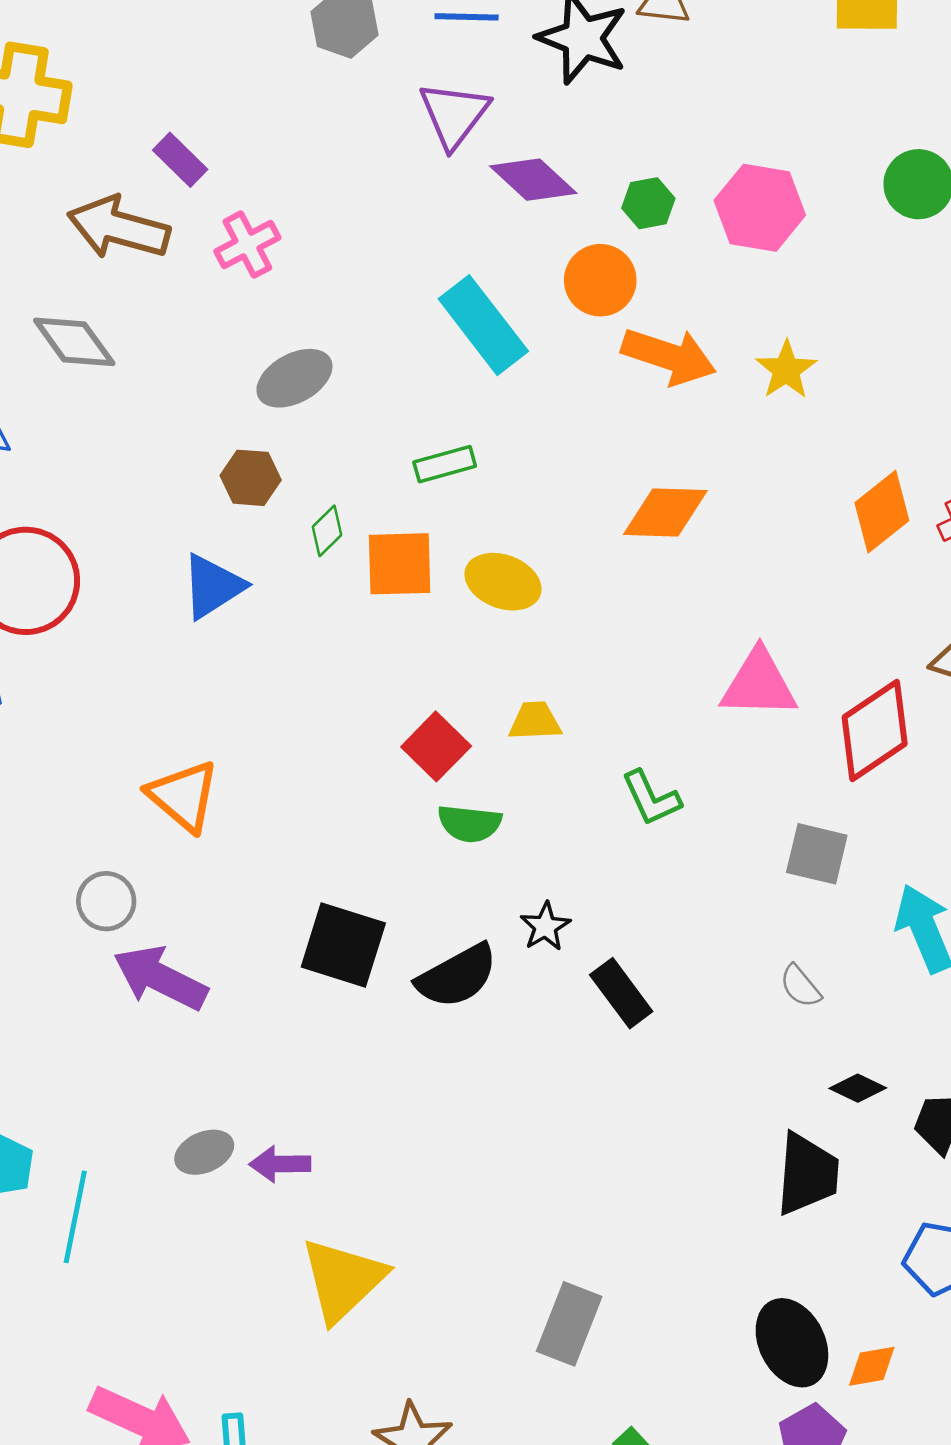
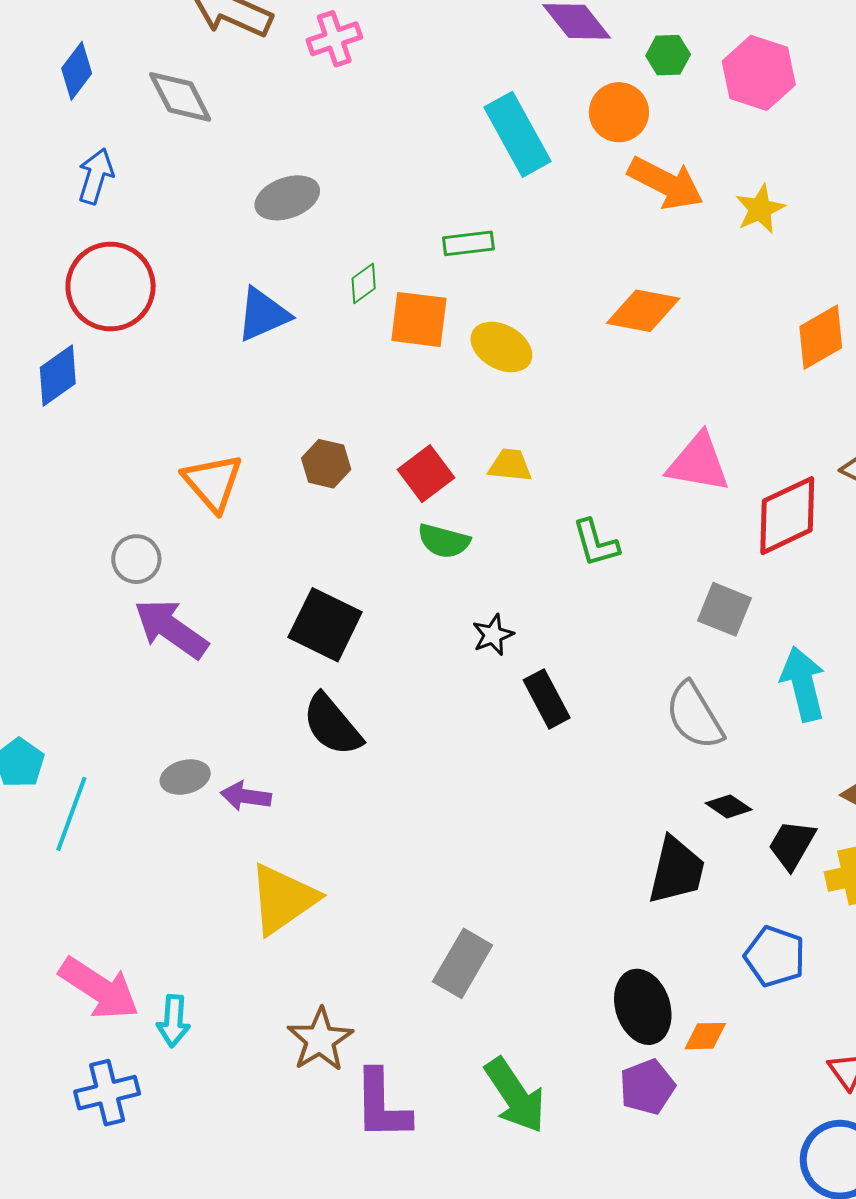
gray ellipse: (294, 378) -> (287, 198), moved
brown hexagon: (251, 478) -> (326, 464), moved
black semicircle: (457, 976) -> (332, 725), moved, turned 70
gray semicircle: (800, 986) -> (694, 716), size x1.8

